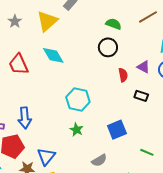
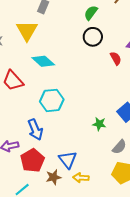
green semicircle: (113, 24) -> (91, 13), turned -56
cyan hexagon: (78, 100) -> (52, 100), moved
green star: (76, 130) -> (99, 124), moved

